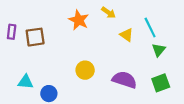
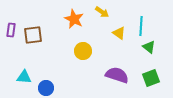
cyan line: (150, 28) -> (141, 26), turned 30
green triangle: (159, 50) -> (149, 47), turned -32
yellow circle: (85, 70) -> (83, 51), moved

